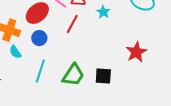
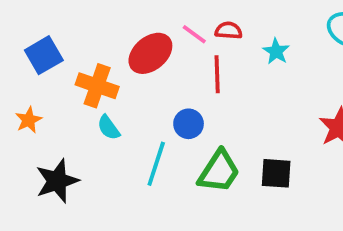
red line: (72, 24) -> (217, 74), turned -30
blue circle: (39, 38) -> (189, 124), moved

